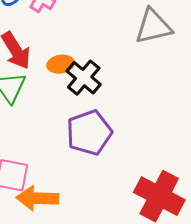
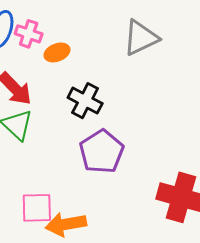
orange ellipse: (61, 64) -> (57, 52), moved

